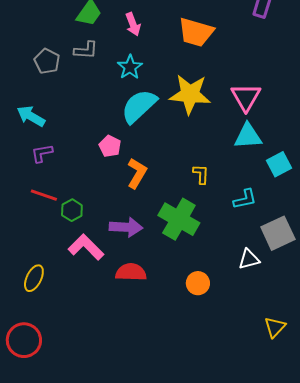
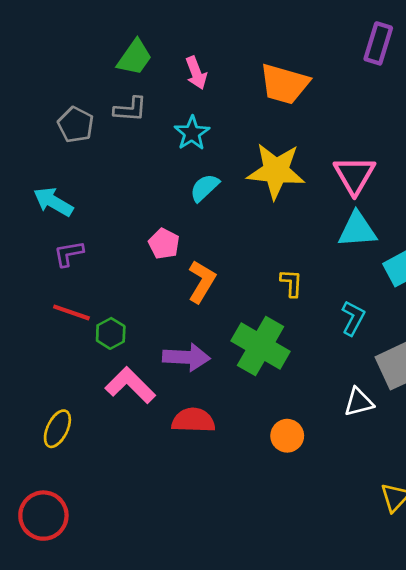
cyan semicircle: (139, 106) -> (205, 188), size x0.6
cyan L-shape: (245, 199) -> (353, 318), turned -50

